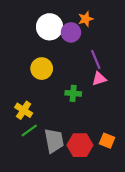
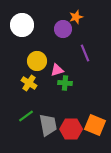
white circle: (50, 27) -> (22, 25), moved
pink triangle: (99, 79) -> (57, 70), moved
yellow cross: (24, 110) -> (29, 83), moved
orange square: (107, 141) -> (95, 125), size x1.5

